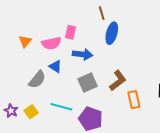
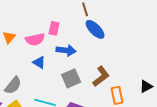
blue ellipse: (112, 33) -> (95, 29), turned -60
gray semicircle: (37, 80) -> (13, 85), moved

